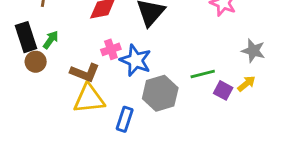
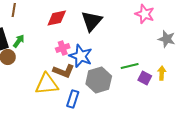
gray star: (253, 51) -> (167, 39), moved
brown L-shape: (85, 73) -> (64, 71), moved
yellow arrow: (246, 84) -> (162, 73), turned -48

